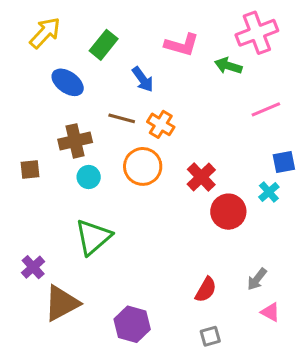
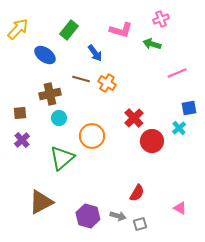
yellow arrow: (45, 33) -> (18, 29), moved
pink cross: (257, 33) -> (161, 19), moved, size x0.6
orange circle: (143, 166) -> (92, 136), moved
purple cross: (33, 267) -> (22, 140), moved
gray arrow: (257, 279) -> (118, 216), moved, turned -112

